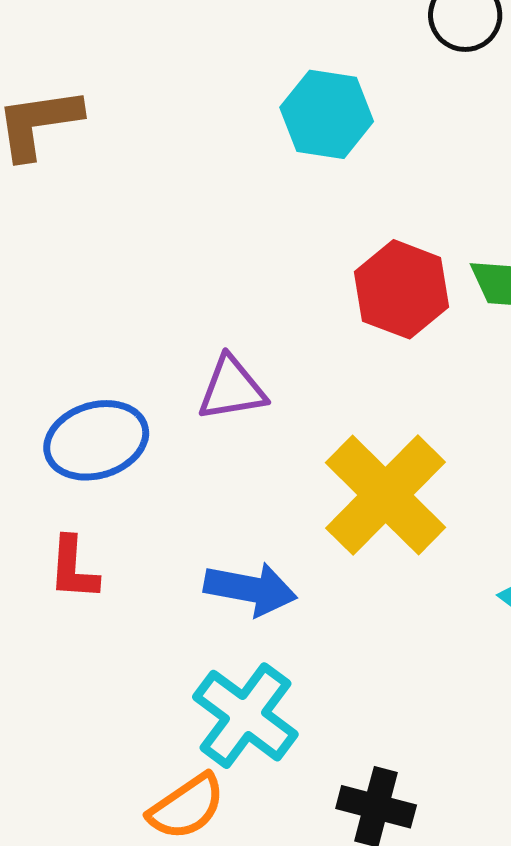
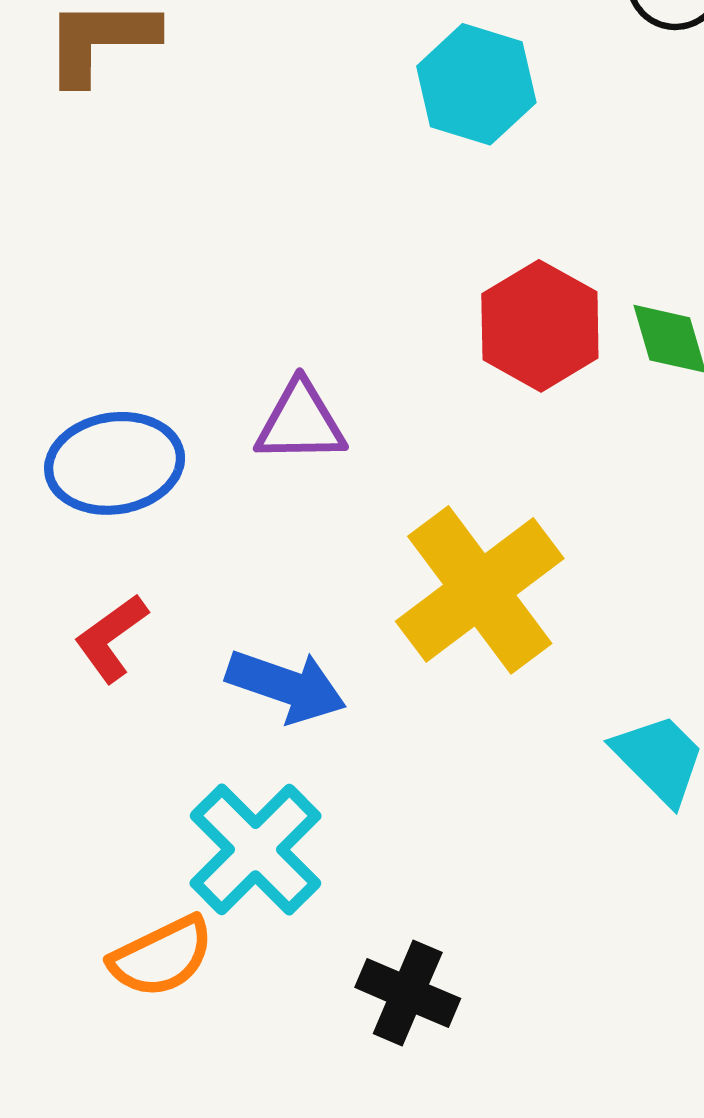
red L-shape: (73, 568) -> (111, 638), moved, turned 42

